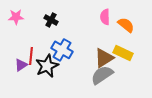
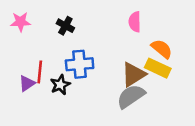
orange semicircle: (126, 25) -> (162, 49), moved
blue cross: (62, 50) -> (80, 64), turned -35
black star: (47, 66) -> (60, 85), size x0.7

